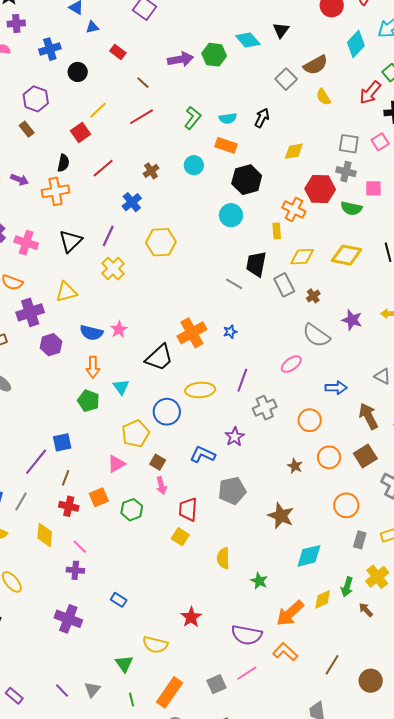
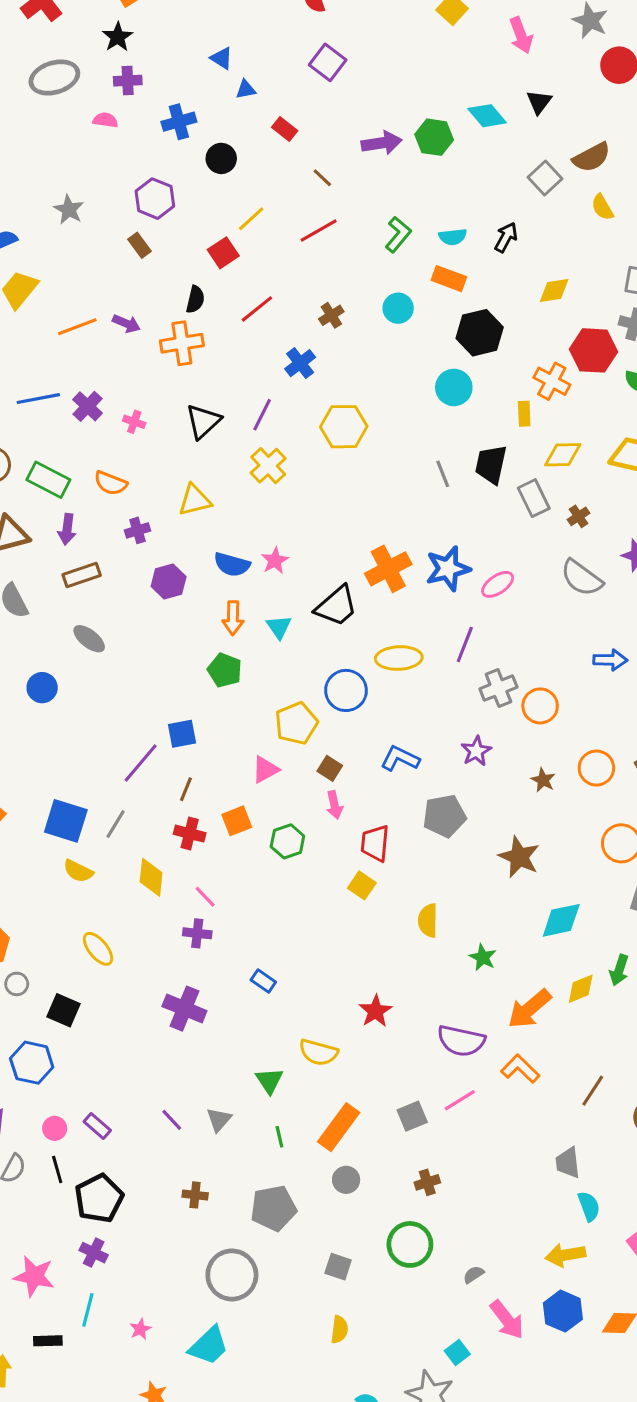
pink cross: (26, 243) -> (134, 422), size x0.6
gray line: (234, 284) -> (443, 474), moved, turned 36
purple cross: (30, 312) -> (138, 530), size x0.6
blue star: (230, 332) -> (448, 569), size x2.0
pink ellipse: (291, 364) -> (498, 584), moved
cyan triangle: (121, 387) -> (279, 627), moved
orange circle: (310, 420) -> (540, 706), moved
purple star: (235, 437) -> (476, 751), moved

